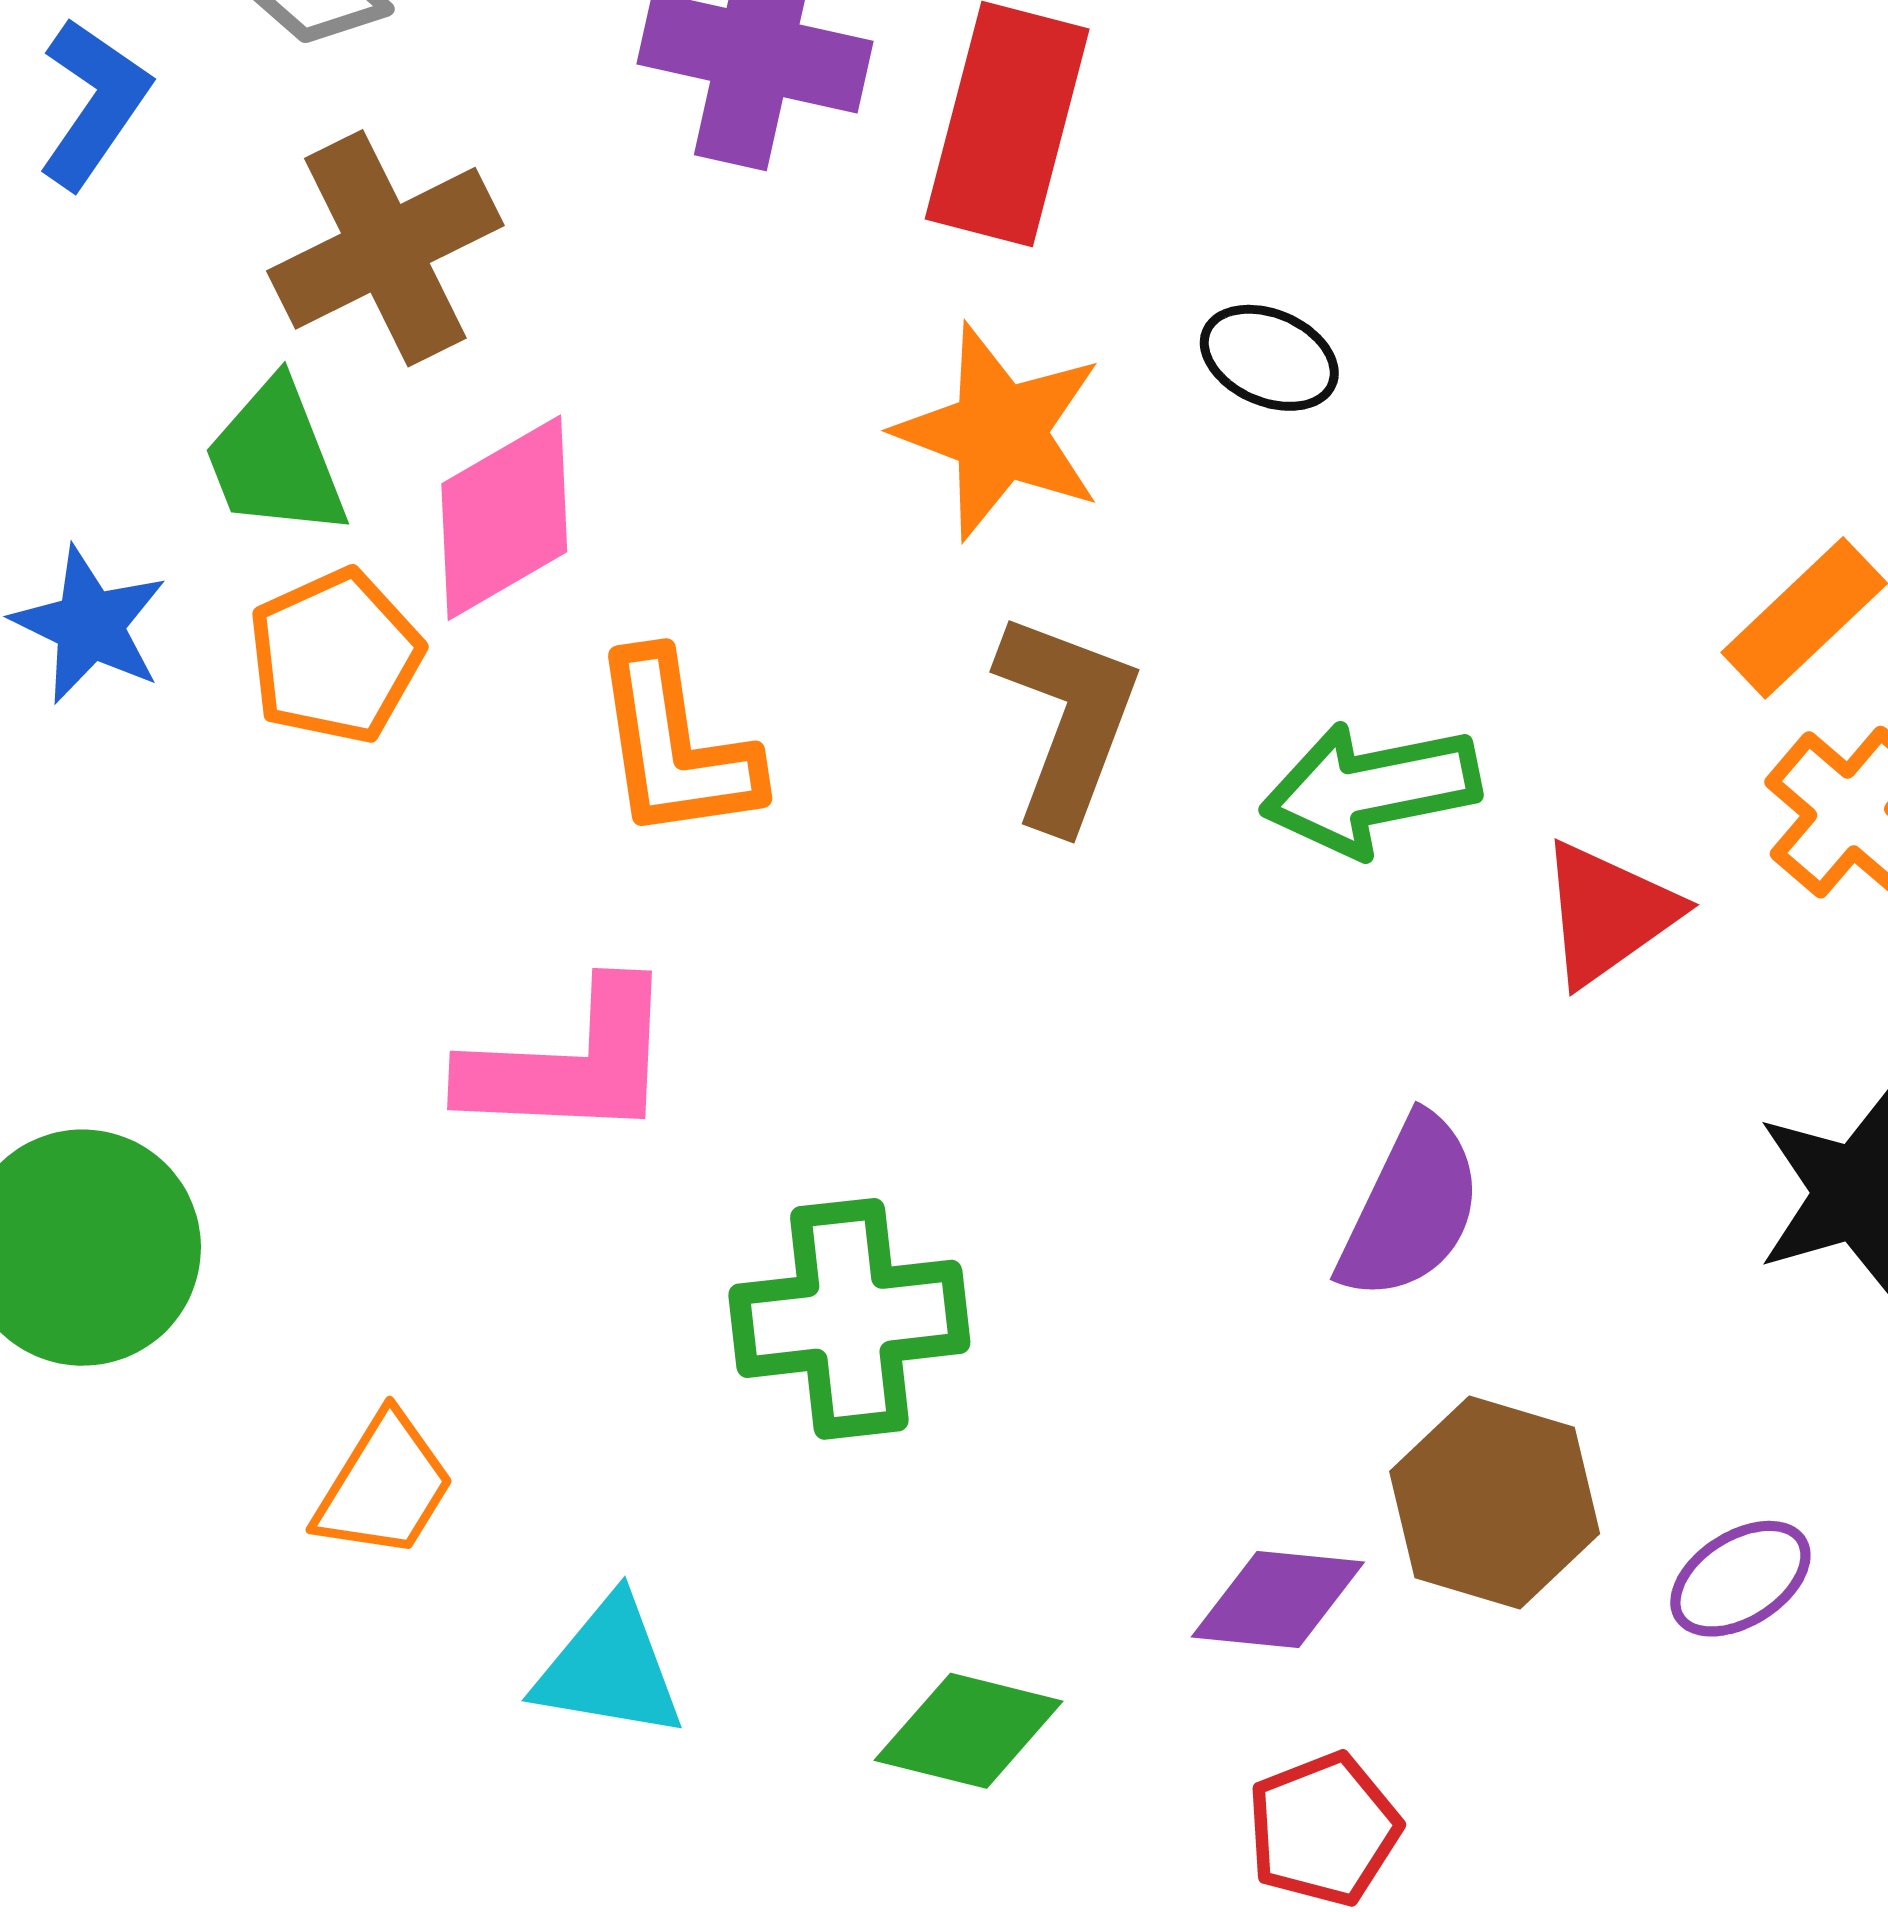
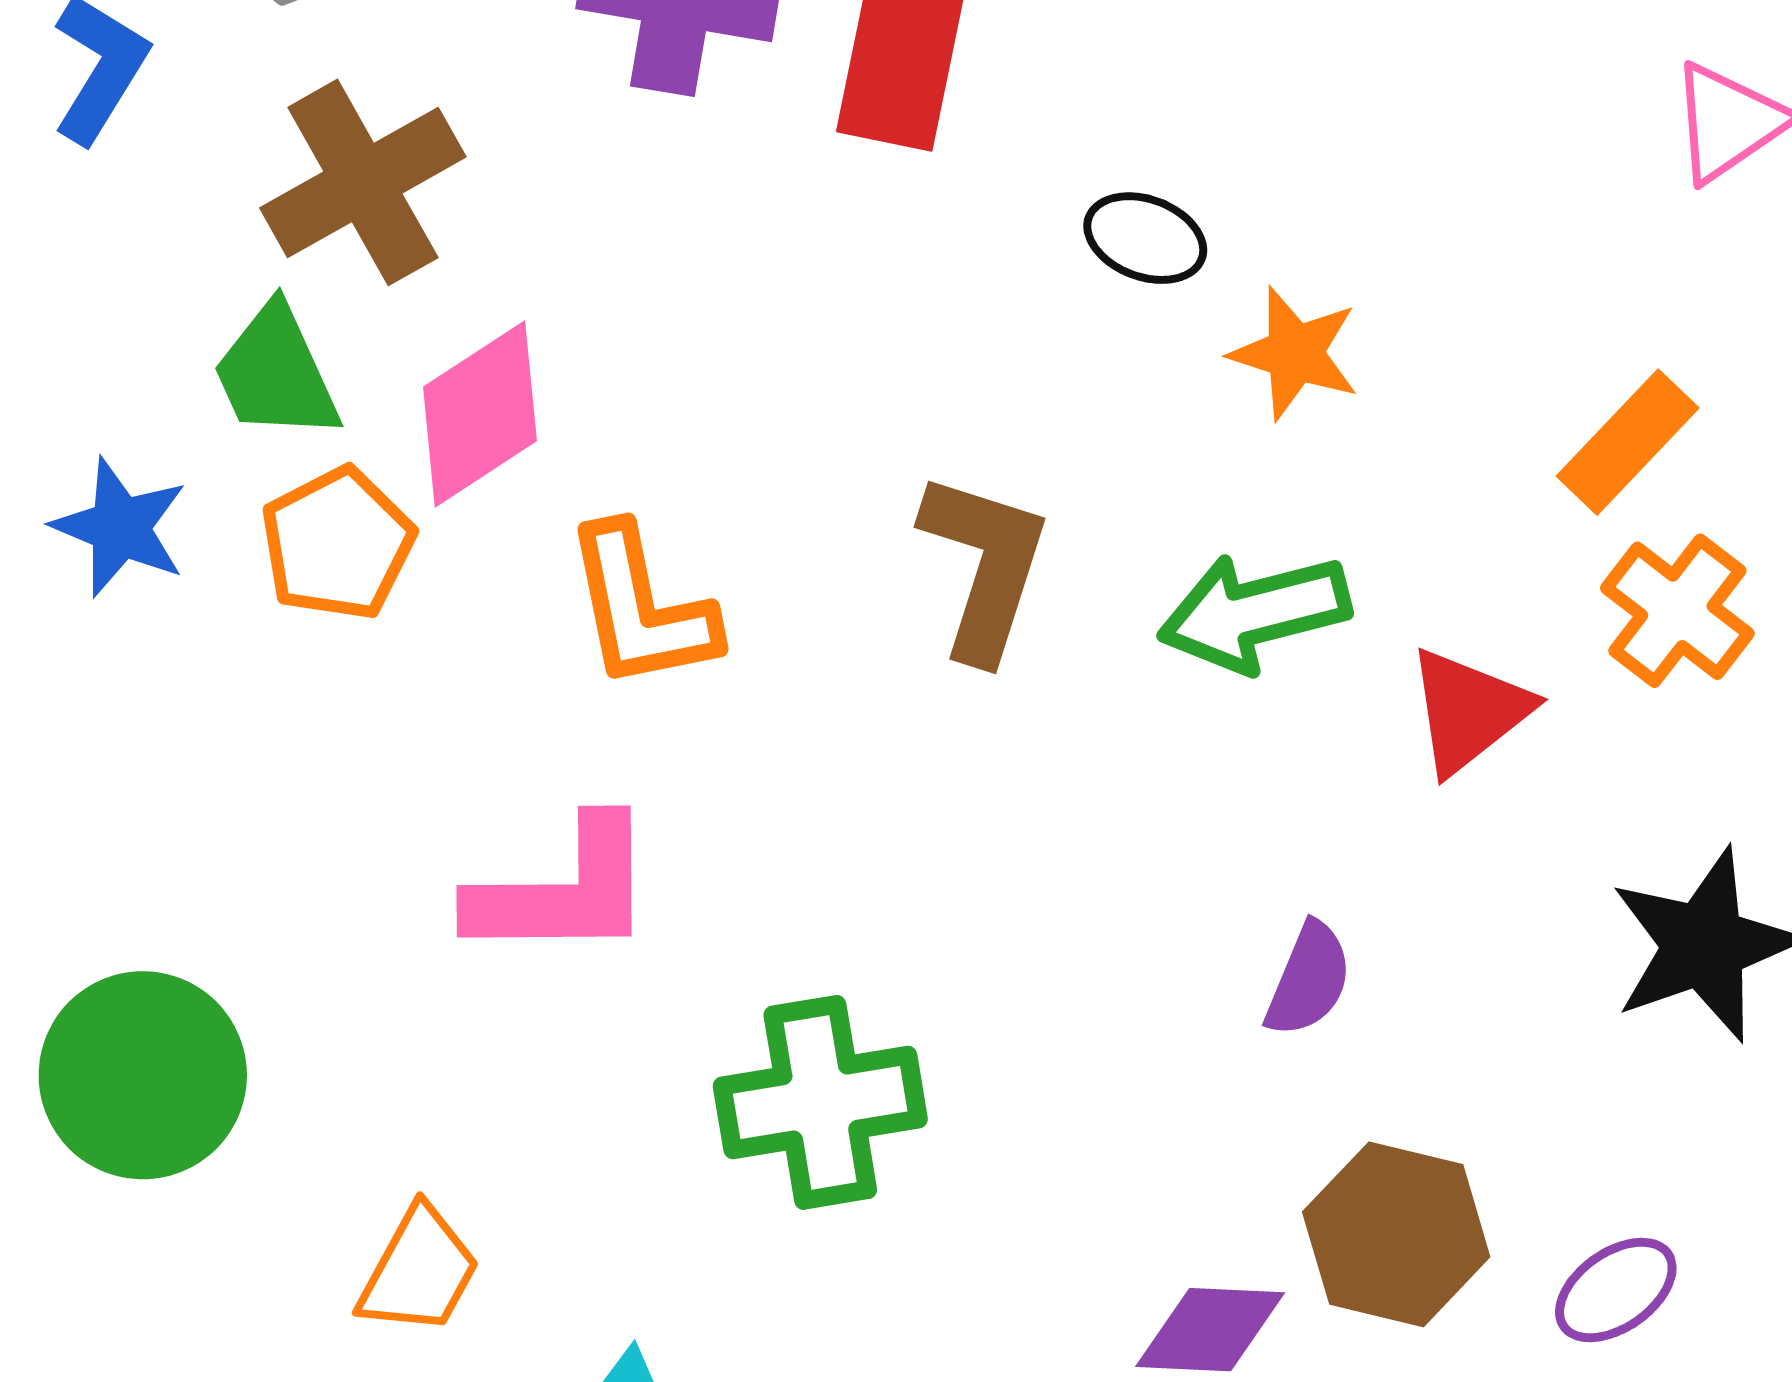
orange star: (1000, 432) -> (1295, 353), moved, size x0.7
purple semicircle: (1411, 1208) -> (1309, 980), size x0.7

